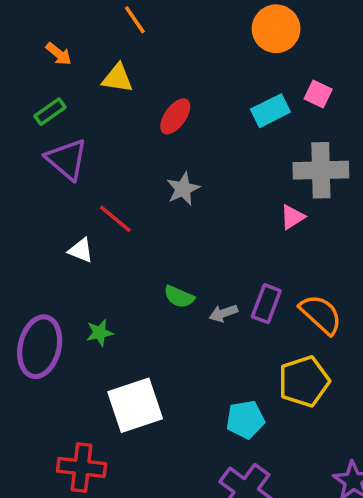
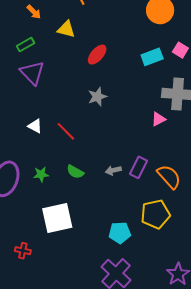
red line: (115, 219) -> (66, 131), moved
green semicircle: (179, 297) -> (75, 172), moved
red cross: (82, 467) -> (23, 251), size x0.6

